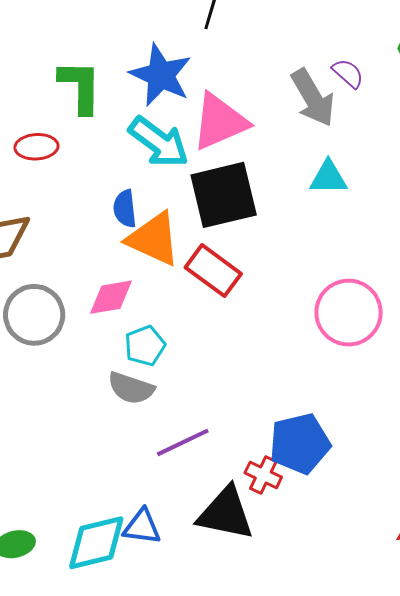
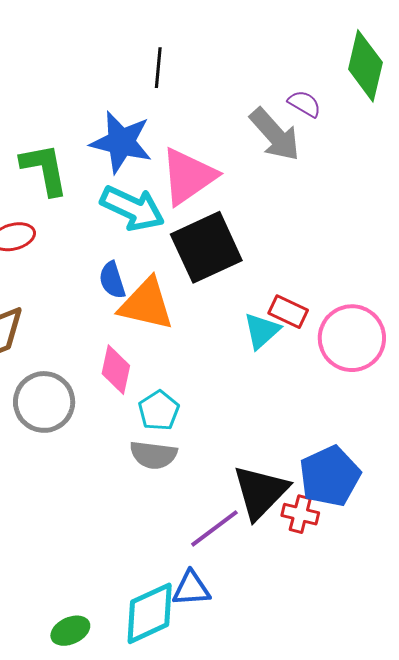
cyan triangle: (328, 178) -> (262, 331), moved, turned -30
red rectangle: (213, 271) -> (288, 312), moved, size x0.7
pink diamond: (111, 297) -> (116, 370), turned -57
purple line: (183, 442) -> (214, 528), moved
black triangle: (226, 513) -> (260, 492), moved, turned -46

